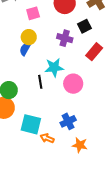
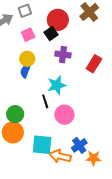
black square: (84, 26) -> (51, 34), moved
pink circle: (73, 84) -> (64, 115), moved
blue cross: (68, 121) -> (79, 145), moved
orange arrow: (47, 138) -> (60, 156), size x1.5

